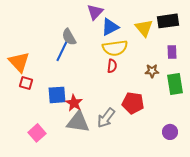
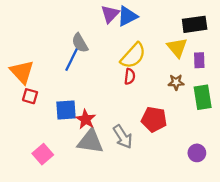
blue triangle: (110, 27) -> (127, 16), moved
yellow triangle: (144, 28) -> (177, 48), moved
yellow semicircle: (115, 48) -> (133, 56), turned -40
gray arrow: (106, 118) -> (123, 137), turned -70

